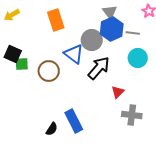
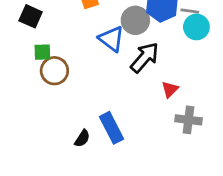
black square: (13, 54) -> (31, 16), moved
cyan circle: (138, 58) -> (196, 27), moved
brown circle: (49, 71) -> (54, 71), moved

